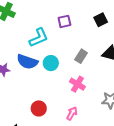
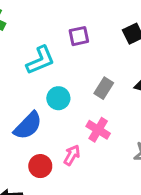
blue semicircle: (27, 62) -> (28, 126), moved, turned -65
pink arrow: (72, 113) -> (72, 155), moved

